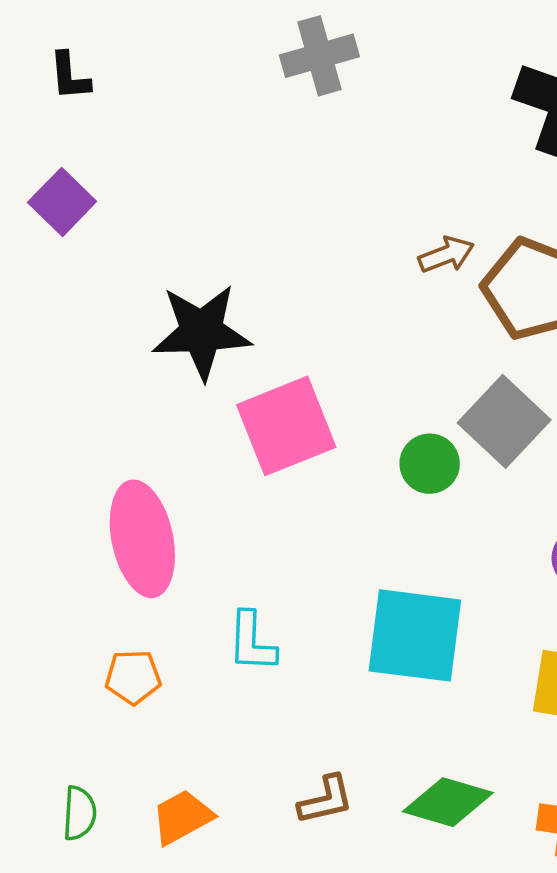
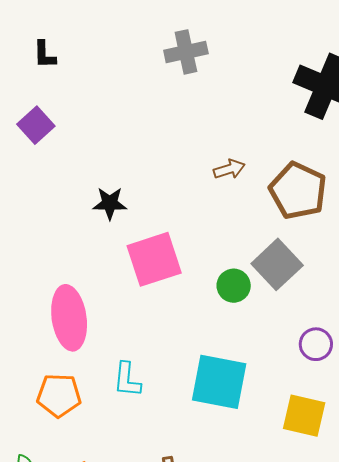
brown arrow: (446, 255) -> (229, 169), moved
black star: (202, 332) -> (110, 203), size x0.6
orange pentagon: (133, 677) -> (59, 395), size x1.4

